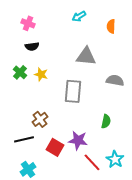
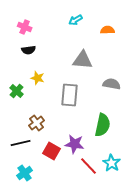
orange semicircle: (111, 26) -> (108, 30), turned 88
green cross: (20, 72) -> (17, 91), moved
green semicircle: (106, 121) -> (103, 125), size x1.6

